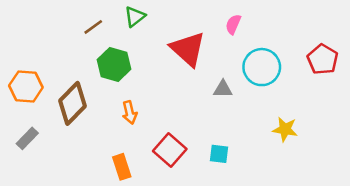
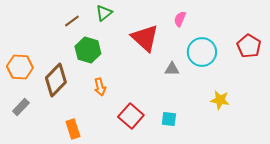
orange rectangle: (122, 167) -> (73, 129), moved

